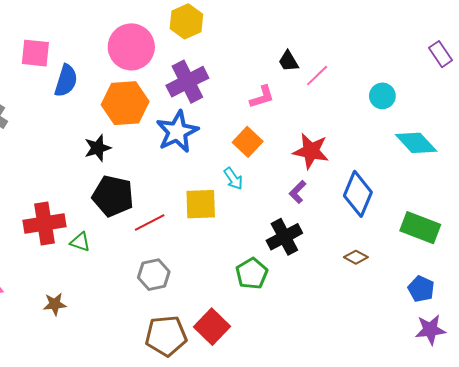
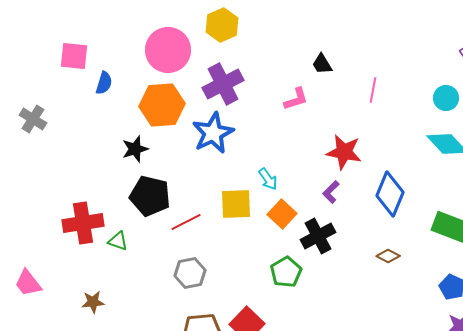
pink line: (317, 76) -> (373, 90), moved, turned -35
blue semicircle: (66, 81) -> (104, 83), size x0.7
cyan circle: (382, 96) -> (446, 98), moved
orange square: (248, 142) -> (282, 214), moved

